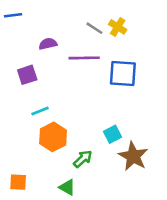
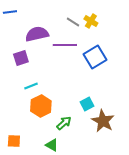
purple semicircle: (48, 44) -> (37, 34), size x1.6
blue square: (123, 73) -> (95, 57), turned -35

